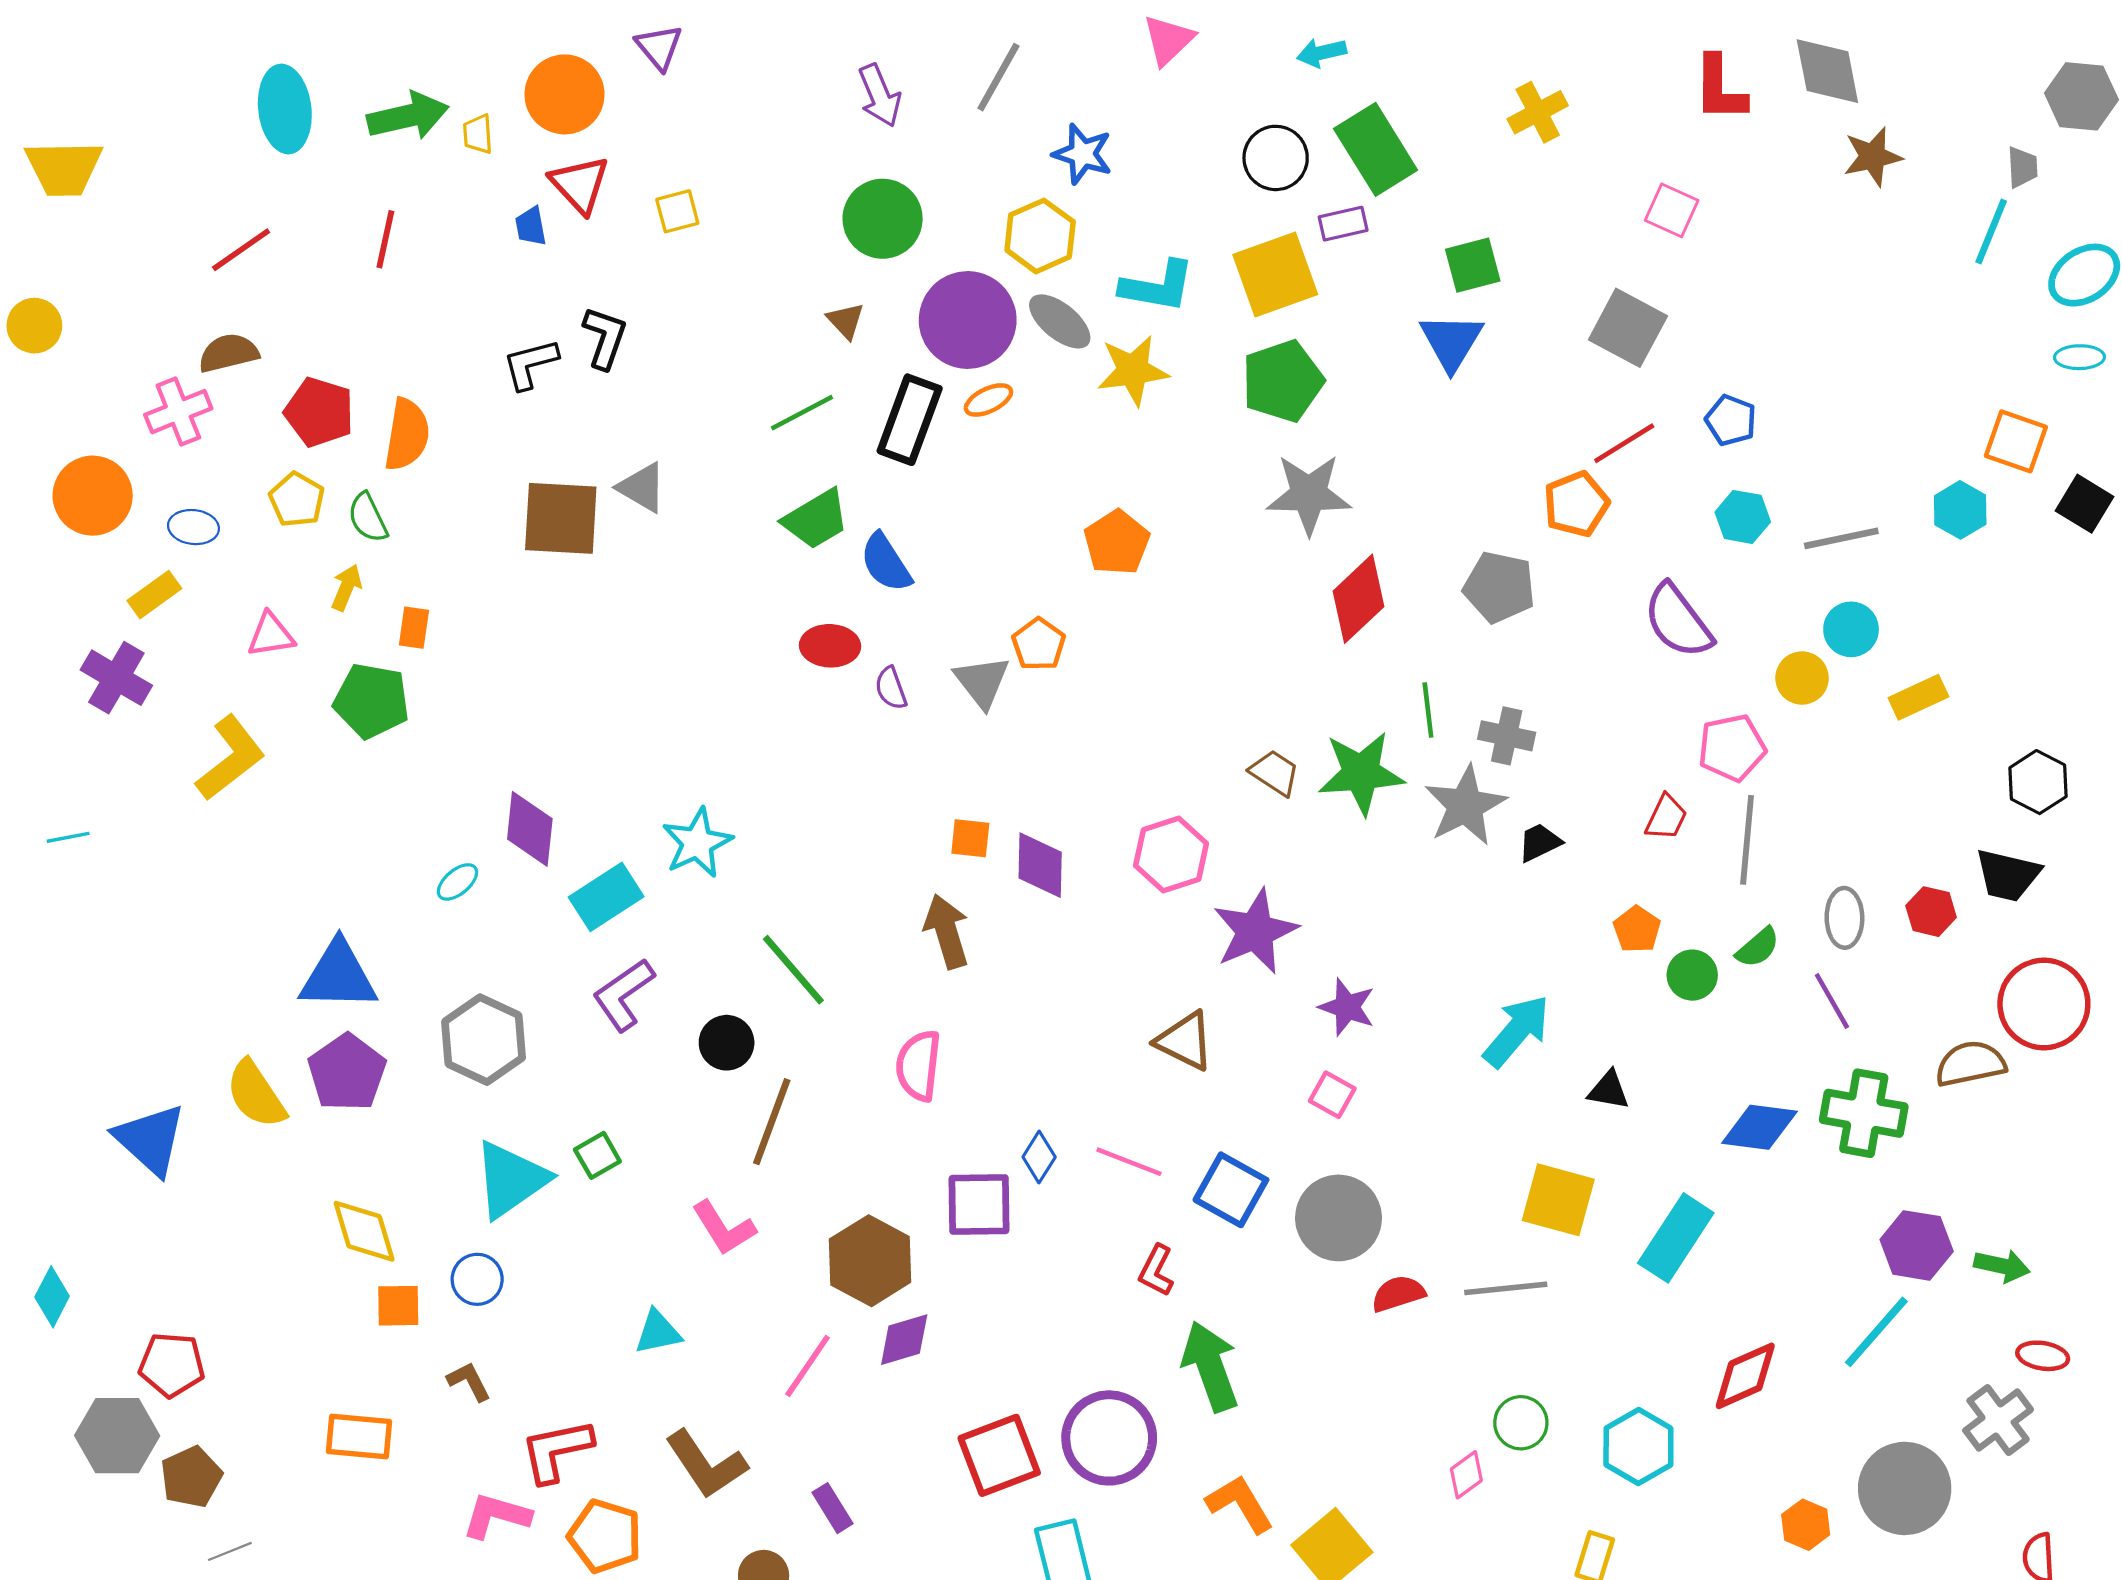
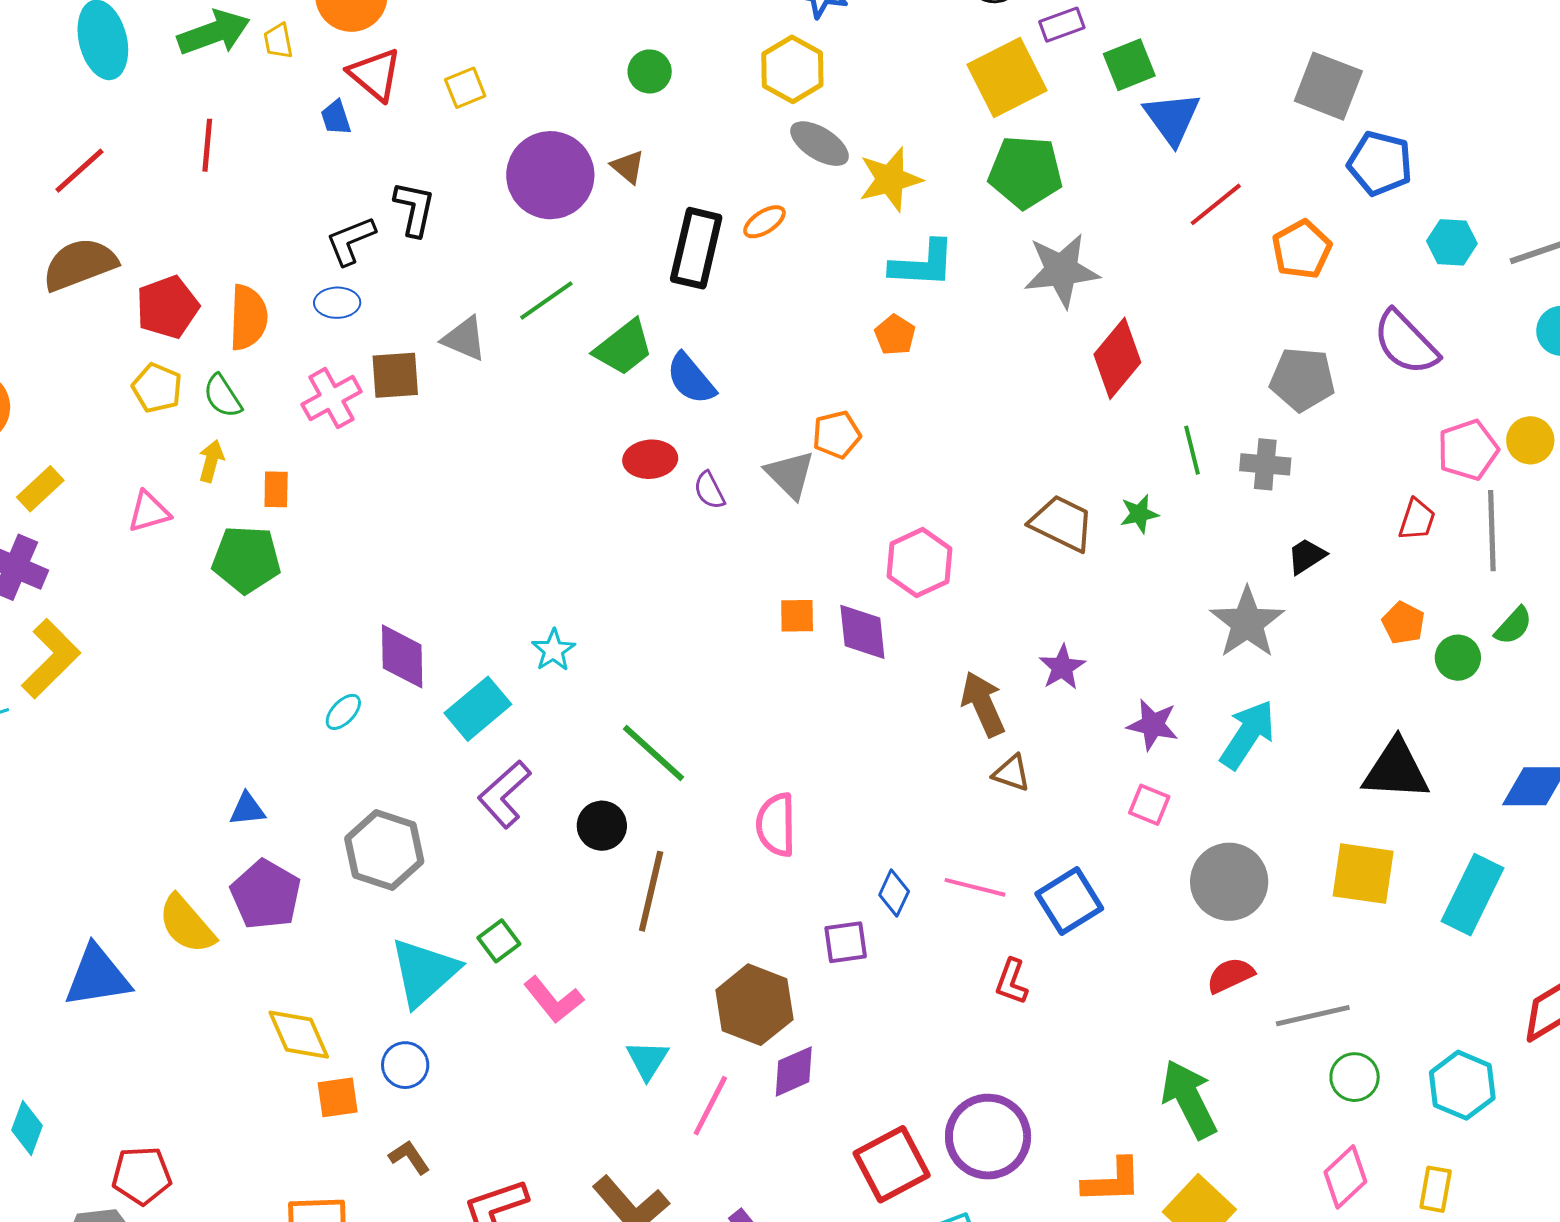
green circle: (883, 219) -> (650, 71), size x0.6
green square: (1473, 265) -> (1129, 65), moved
cyan L-shape: (1158, 286) -> (923, 264), moved
purple circle: (968, 320) -> (550, 175), moved
brown semicircle: (228, 353) -> (80, 264), size x1.4
green pentagon: (1283, 381) -> (1025, 172), turned 30
pink cross: (178, 412) -> (332, 398), moved
red pentagon: (319, 412) -> (167, 307), turned -30
green line: (802, 413) -> (546, 301), moved
blue pentagon: (1731, 420) -> (1380, 163), moved, size x1.4
red line: (1624, 443) -> (1216, 204), moved
brown square: (561, 518) -> (395, 375), size x0.7
blue ellipse: (193, 527) -> (337, 303), moved
orange pentagon: (1117, 542) -> (895, 335), size x0.7
gray pentagon: (1499, 587) -> (1302, 379), moved
orange pentagon: (1039, 644) -> (837, 435), turned 30
yellow circle: (1802, 678) -> (1530, 440), moved
yellow L-shape: (230, 758) -> (51, 659), moved
brown trapezoid: (1275, 773) -> (1062, 523), size x1.4
green star: (1361, 773) -> (1139, 514), size x0.5
gray star: (1465, 806) -> (1247, 623), moved
cyan star: (697, 843) -> (553, 650), size x0.7
pink hexagon: (1171, 854) -> (920, 563), moved
brown arrow: (947, 931) -> (983, 704), moved
purple star: (1255, 931) -> (1062, 667), size x0.6
blue triangle: (338, 976) -> (247, 809), size x0.5
cyan arrow: (1517, 1031) -> (1248, 734), moved
brown triangle: (1185, 1041) -> (1012, 773), size x0.7
black triangle: (1609, 1090) -> (1396, 770), size x1.8
blue triangle: (150, 1139) -> (97, 976), turned -44
blue square: (1231, 1190) -> (1069, 901), turned 36
purple square: (979, 1204) -> (846, 942), size x0.7
gray circle: (1338, 1218) -> (1229, 882), moved
pink L-shape: (724, 1228) -> (553, 1000), moved
gray line: (1506, 1288) -> (1313, 1016), moved
cyan triangle: (658, 1332) -> (647, 1060), moved, turned -39
green arrow: (1210, 1366) -> (1189, 1099), moved
pink diamond: (1466, 1475) -> (1345, 1177), moved, size x1.4
orange L-shape: (1240, 1504) -> (1112, 1181), turned 126

